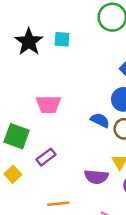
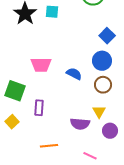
blue semicircle: (100, 120) -> (74, 74), moved
purple rectangle: (46, 157) -> (39, 108), turned -49

